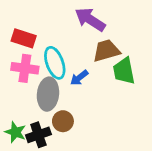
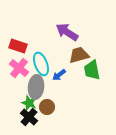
pink cross: (25, 68) -> (19, 68), turned 30
green star: (15, 132) -> (29, 103), moved
black cross: (38, 135) -> (29, 117), turned -30

